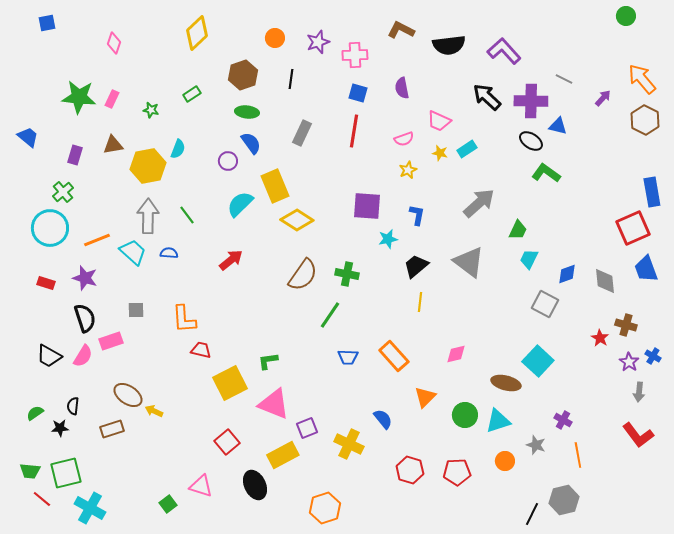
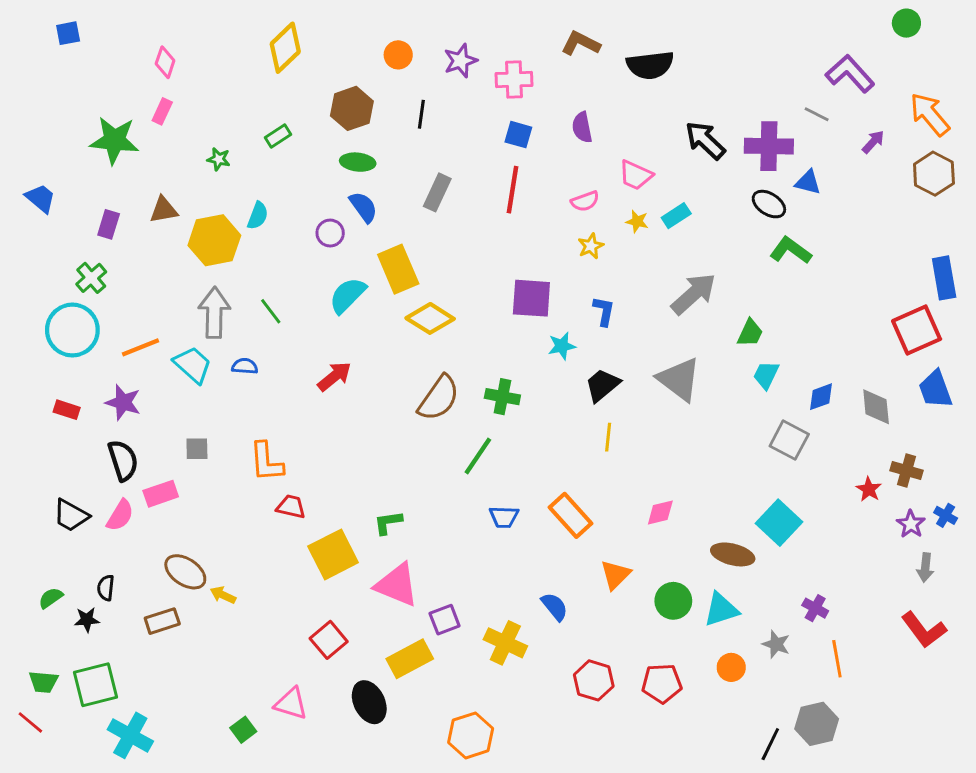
purple L-shape: (504, 51) -> (850, 74), moved
pink rectangle: (112, 99) -> (162, 111), moved
red line: (42, 499) -> (30, 722), moved

